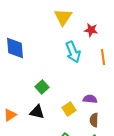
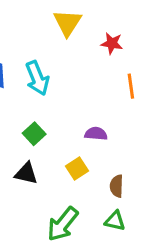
cyan arrow: (73, 52) -> (37, 78), moved
purple semicircle: (90, 99) -> (96, 134), moved

